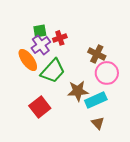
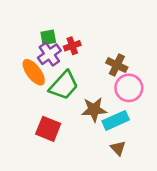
red square: (40, 107) -> (48, 129), turned -30

